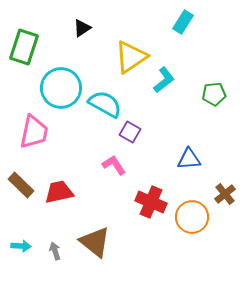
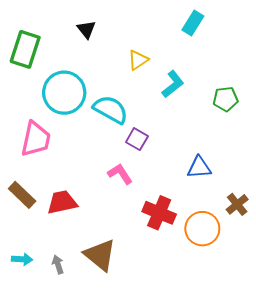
black triangle: (82, 28) -> (86, 29), turned -36
yellow triangle: (131, 57) -> (138, 60), size x0.6

